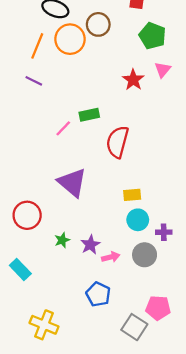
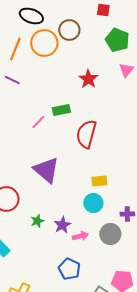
red star: (133, 80) -> (88, 79), moved
cyan circle: (138, 220) -> (93, 203), moved

